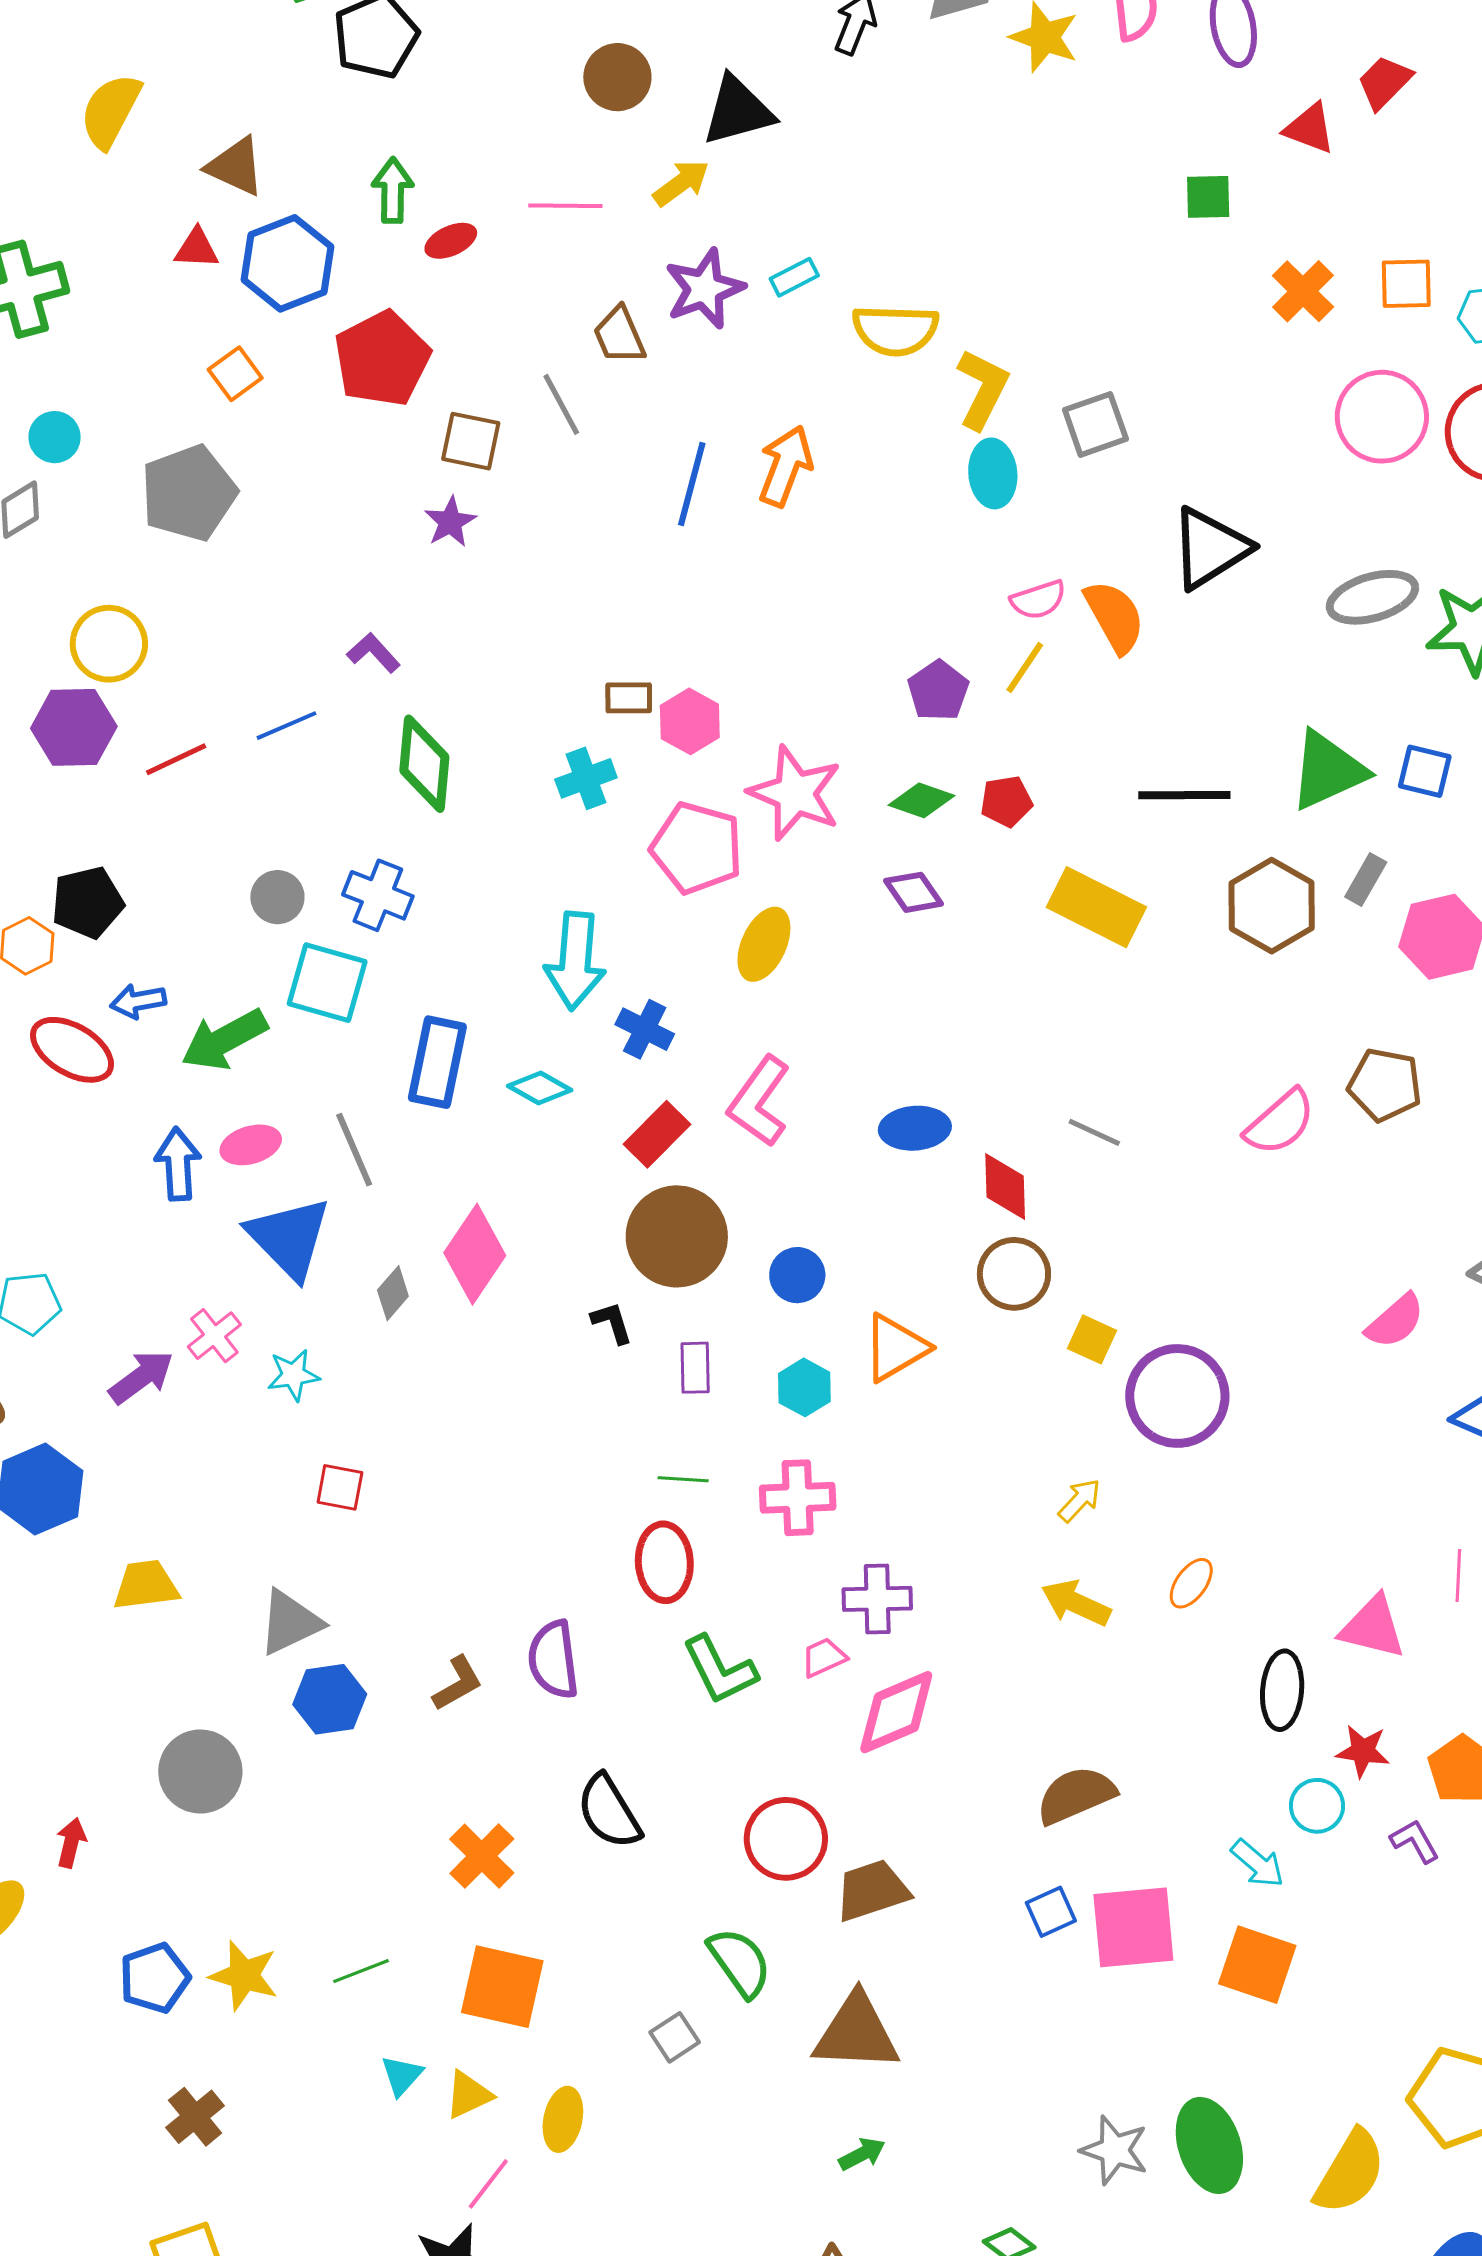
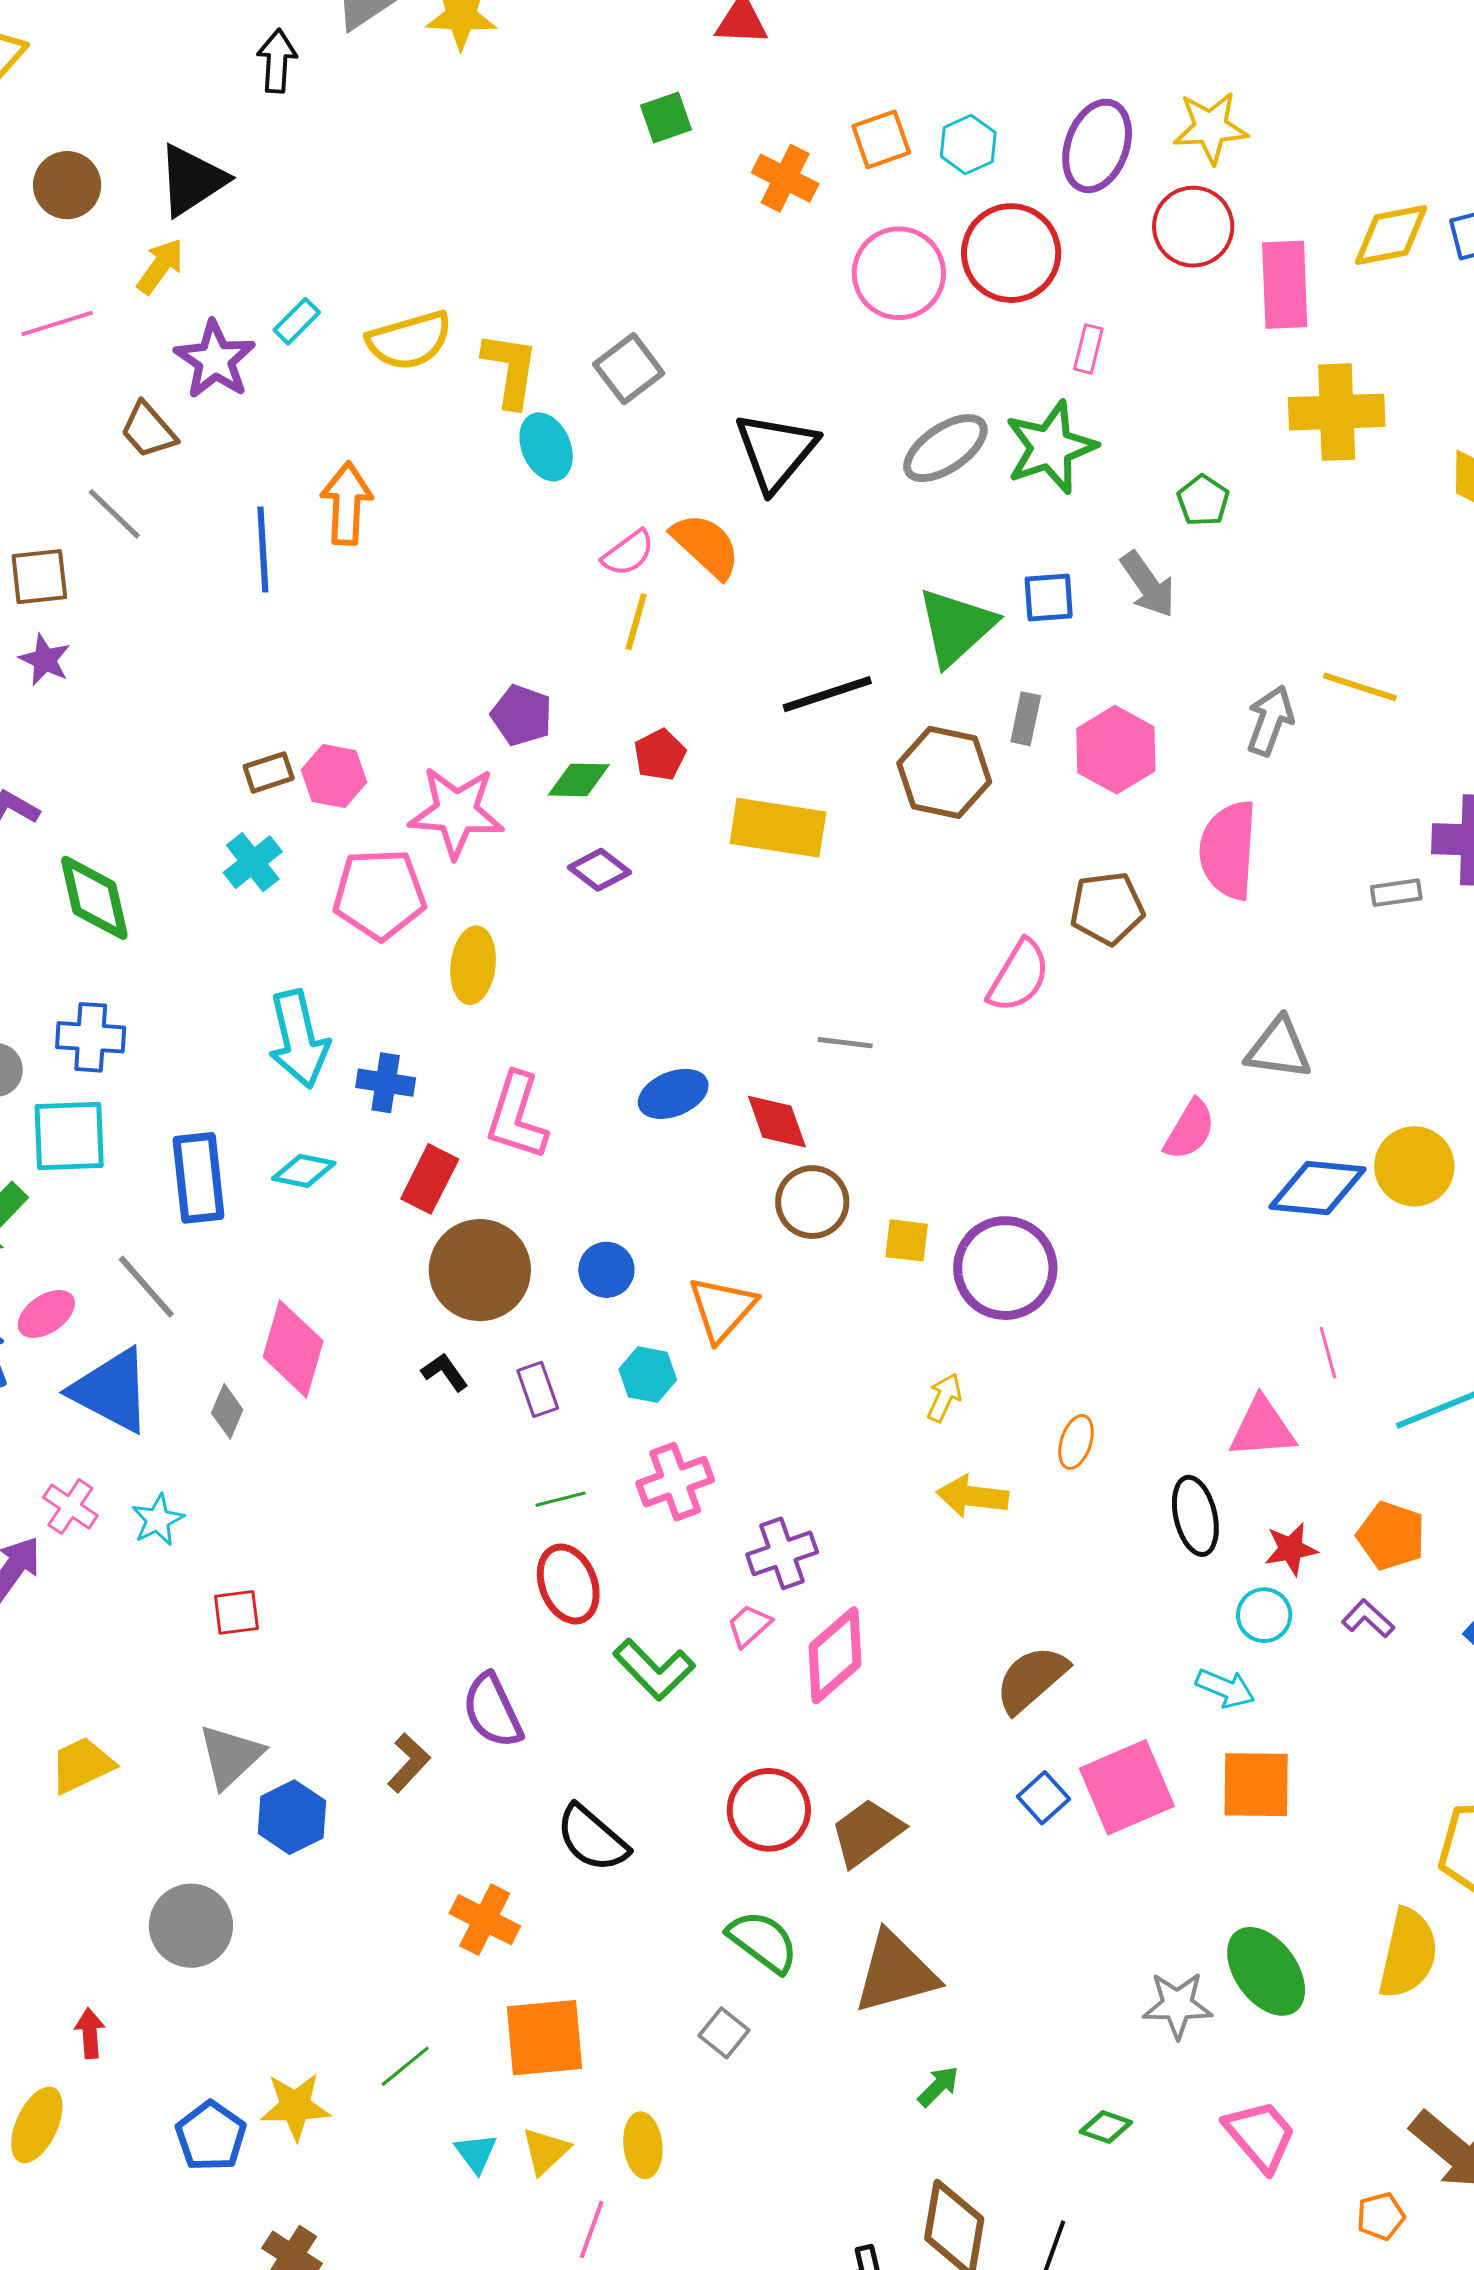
purple pentagon: (938, 691) -> (522, 715), moved

